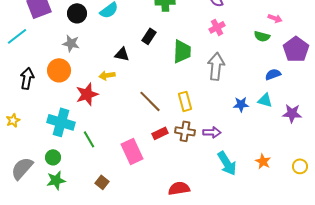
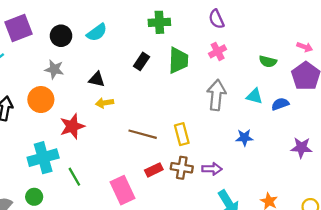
pink arrow: (275, 18) -> (305, 47), moved
green trapezoid: (182, 51) -> (178, 60), moved
black triangle: (122, 54) -> (97, 79), moved
yellow arrow: (107, 75) -> (105, 103), moved
cyan triangle: (265, 100) -> (254, 96), moved
brown line: (150, 101) -> (143, 134), turned -30
cyan cross: (61, 122) -> (43, 158), turned -32

